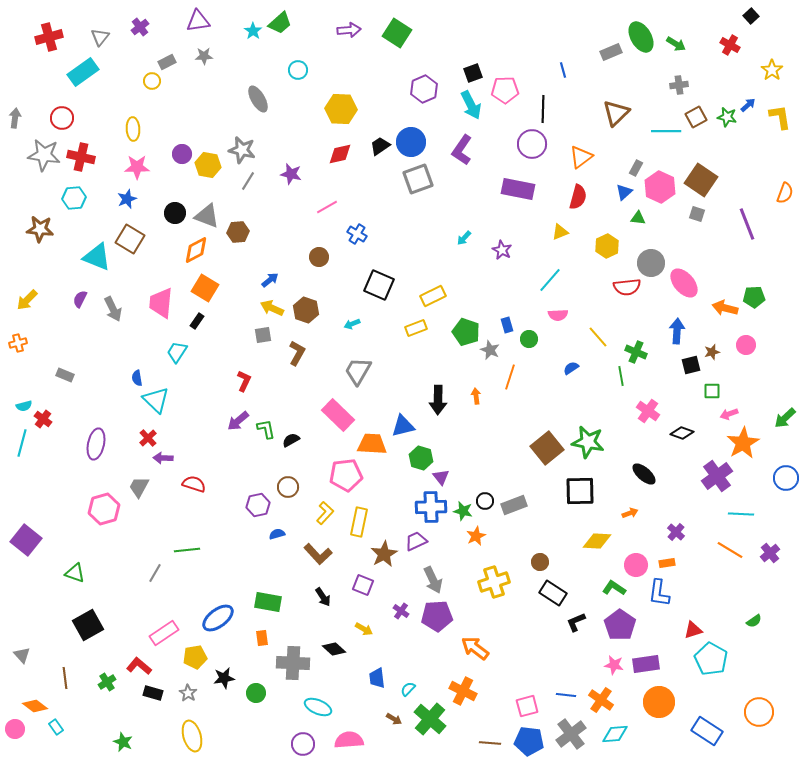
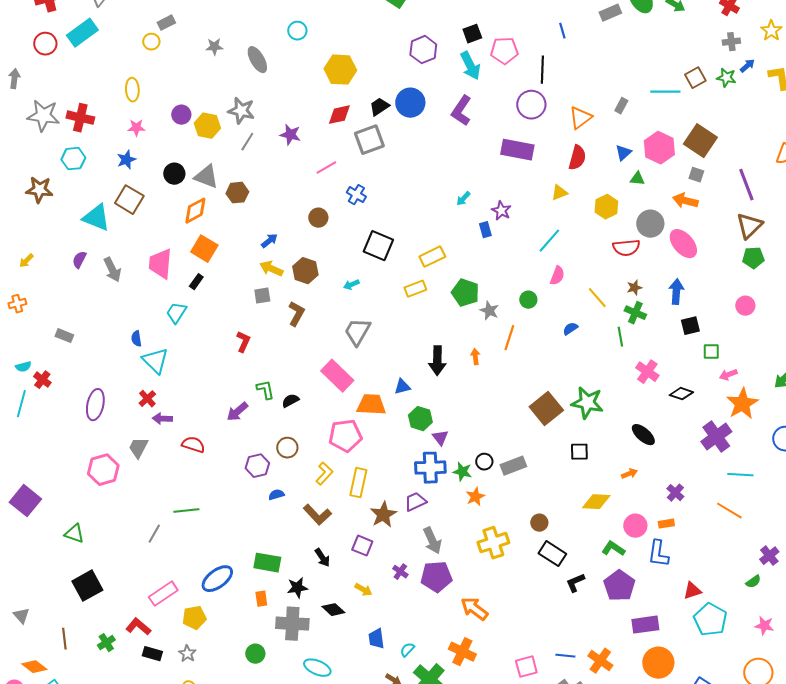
gray star: (204, 56) -> (214, 47), moved
gray cross: (679, 85) -> (731, 42), moved
brown triangle: (616, 113) -> (749, 226), moved
red circle: (62, 118) -> (45, 44), moved
pink star: (137, 167) -> (136, 128), size x0.7
gray rectangle: (636, 168) -> (621, 106), moved
gray square: (418, 179) -> (369, 140), moved
yellow arrow: (27, 300) -> (26, 261), size x0.7
orange arrow: (725, 308) -> (685, 201), moved
pink semicircle: (558, 315) -> (557, 276), turned -66
blue rectangle: (507, 325) -> (485, 230), moved
brown star: (712, 352) -> (634, 288), moved
purple arrow: (238, 421) -> (237, 412), moved
blue triangle: (403, 426) -> (402, 387), size x0.7
black square: (580, 491) -> (579, 452), size x0.6
purple cross: (770, 553) -> (769, 556), moved
pink star: (614, 665) -> (764, 626), moved
black star: (224, 678) -> (297, 588), moved

